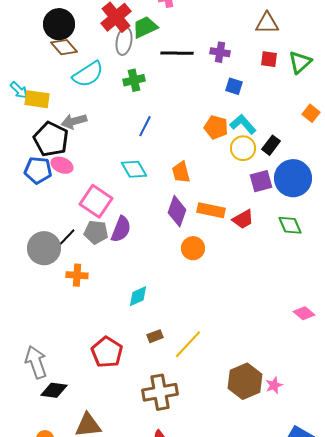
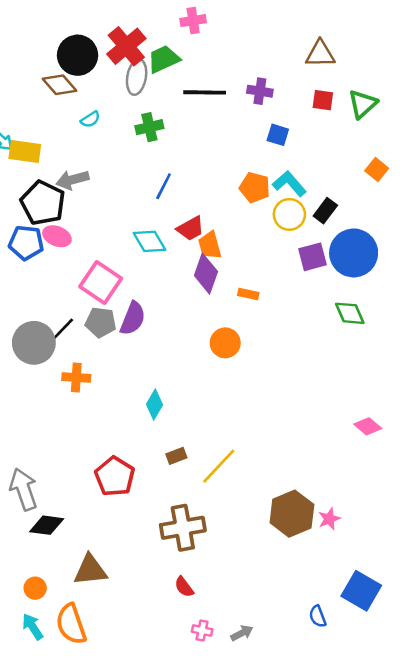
black circle: (59, 24) -> (78, 55), moved
cyan semicircle: (88, 74) -> (90, 119), size x0.5
orange rectangle: (211, 210) -> (248, 294), size x0.6
purple diamond: (177, 211) -> (206, 274), moved
red trapezoid: (243, 219) -> (191, 229), moved
cyan diamond: (138, 296) -> (155, 404), turned -35

